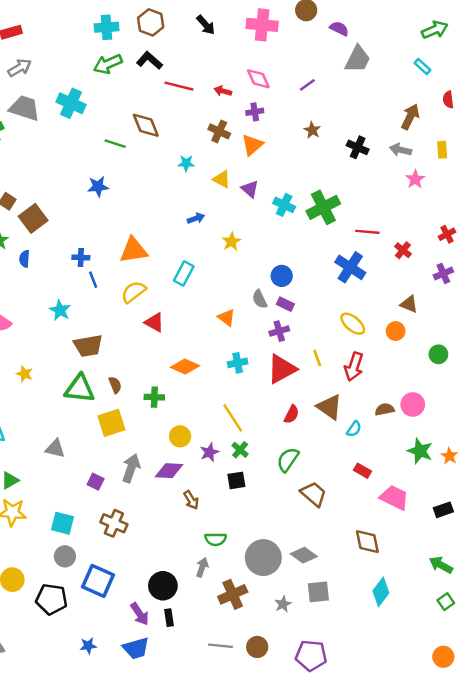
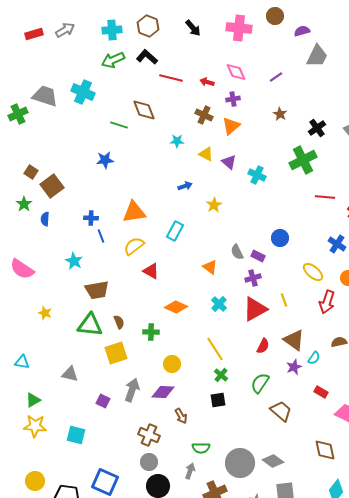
purple semicircle: (339, 29) -> (302, 31), turned -42
gray arrow: (20, 68) -> (65, 30), moved
black cross: (358, 147) -> (317, 128), turned 30
green cross: (323, 207) -> (303, 160), moved
blue cross: (350, 267) -> (337, 244), moved, size x0.7
blue circle: (282, 276) -> (280, 238), moved
cyan cross: (238, 363) -> (219, 304), turned -35
red arrow: (354, 367) -> (327, 302), moved
purple star: (209, 452) -> (294, 367), moved
brown cross: (114, 523) -> (149, 435), moved
gray circle: (65, 556) -> (149, 462), moved

